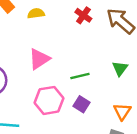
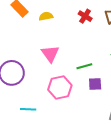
pink triangle: (39, 59) -> (50, 54), turned -30
purple square: (82, 104) -> (95, 84), moved, turned -32

